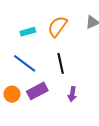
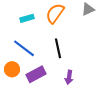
orange circle: (12, 94) -> (12, 69), moved

